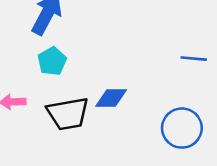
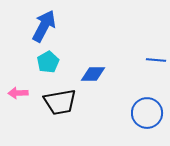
blue diamond: (111, 98) -> (93, 74), moved

